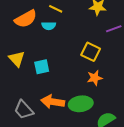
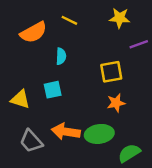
cyan semicircle: (49, 26) -> (61, 56), moved, turned -88
yellow square: (91, 52) -> (111, 72), turned -36
yellow triangle: (17, 59) -> (20, 99), moved, turned -30

